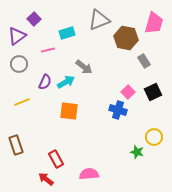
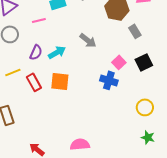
gray arrow: (84, 67) -> (88, 40), moved
green star: (137, 152) -> (148, 137), moved
red rectangle: (56, 159) -> (34, 82), moved

